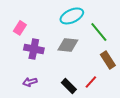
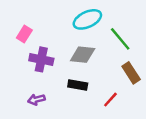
black rectangle: (69, 86) -> (78, 85), moved, turned -35

